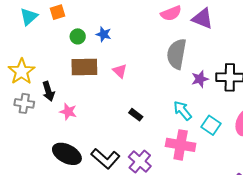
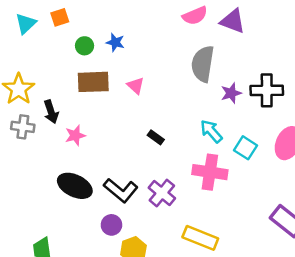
pink star: (68, 112) -> (75, 135), turned -30

